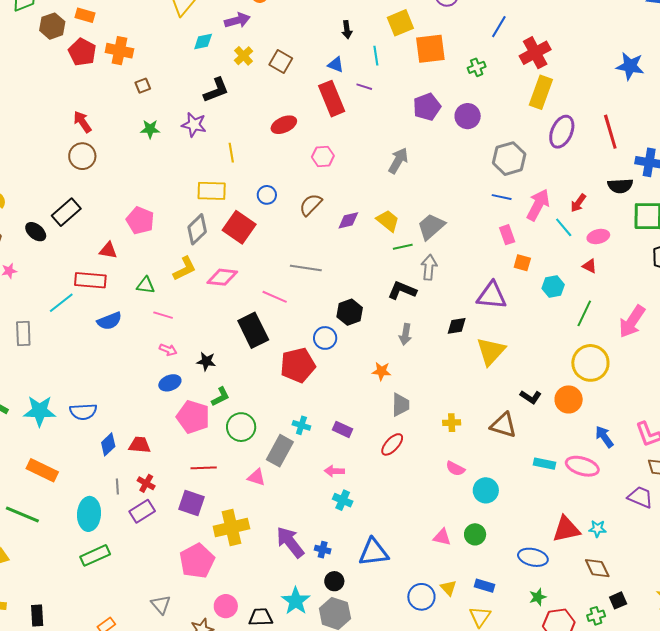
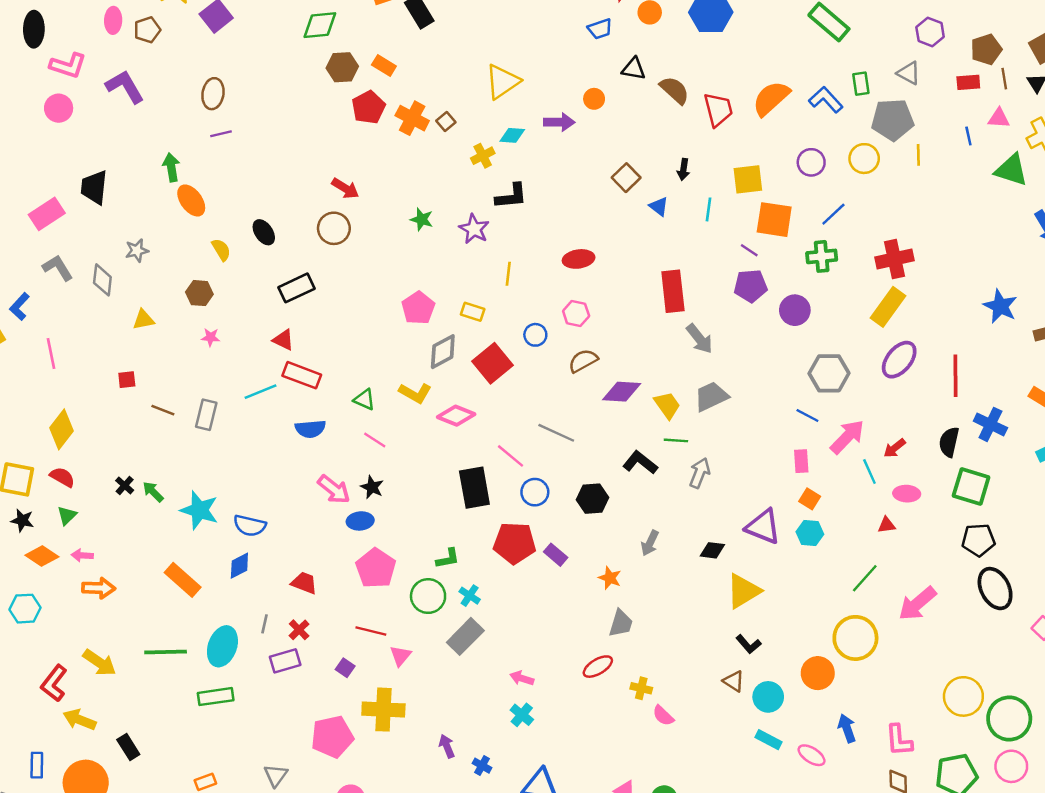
blue line: (499, 27) -> (833, 214), moved
yellow cross: (244, 56) -> (483, 156), moved
brown square: (281, 62) -> (626, 178), moved
green cross: (477, 67) -> (822, 256), size x1.4
brown square: (143, 86) -> (446, 121), moved, turned -35
purple line: (364, 87) -> (749, 250), moved
red rectangle: (332, 99) -> (673, 291), moved
red arrow: (82, 122) -> (345, 188), turned 140
pink hexagon: (323, 156) -> (576, 314), moved
gray arrow: (398, 161) -> (699, 339), turned 96
black semicircle: (620, 186) -> (949, 442), turned 90
yellow rectangle: (212, 191) -> (473, 312), size x0.7
pink pentagon: (140, 220) -> (418, 308), moved
purple diamond: (348, 220) -> (622, 392), size x1.4
gray trapezoid: (431, 227) -> (711, 396), moved
black ellipse: (36, 232) -> (264, 232), moved
red triangle: (108, 250) -> (283, 340), moved
red triangle: (589, 266) -> (887, 525), turned -49
yellow L-shape: (185, 269) -> (415, 393), turned 40
cyan hexagon: (553, 287) -> (810, 533), moved
black L-shape: (402, 290) -> (640, 462), moved
blue circle: (325, 338) -> (535, 492), moved
pink arrow: (168, 350) -> (334, 489), moved, size x1.6
black star: (206, 361) -> (372, 487), moved
green L-shape: (220, 397) -> (448, 558), moved
black L-shape: (531, 397) -> (748, 644), moved
yellow cross: (452, 423) -> (641, 688), moved
cyan cross: (301, 425) -> (470, 596), moved
brown triangle: (504, 425) -> (734, 681), size x0.7
purple rectangle: (342, 429) -> (556, 555), moved
blue diamond: (108, 444) -> (239, 566), moved
pink ellipse: (582, 466) -> (812, 755), size x0.7
pink triangle: (256, 477) -> (400, 656), moved, turned 36
cyan circle: (486, 490) -> (768, 697), moved
purple square: (192, 503) -> (345, 668), size x0.6
green line: (22, 515) -> (166, 652), moved, turned -40
purple arrow: (290, 542) -> (447, 746), size x0.6
black rectangle: (37, 615) -> (128, 747), turned -45

